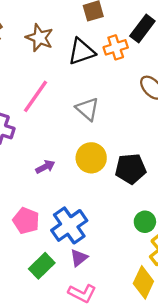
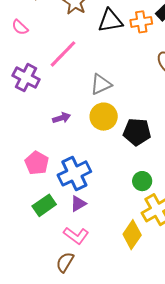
gray triangle: (87, 109) -> (101, 84), moved, turned 45

